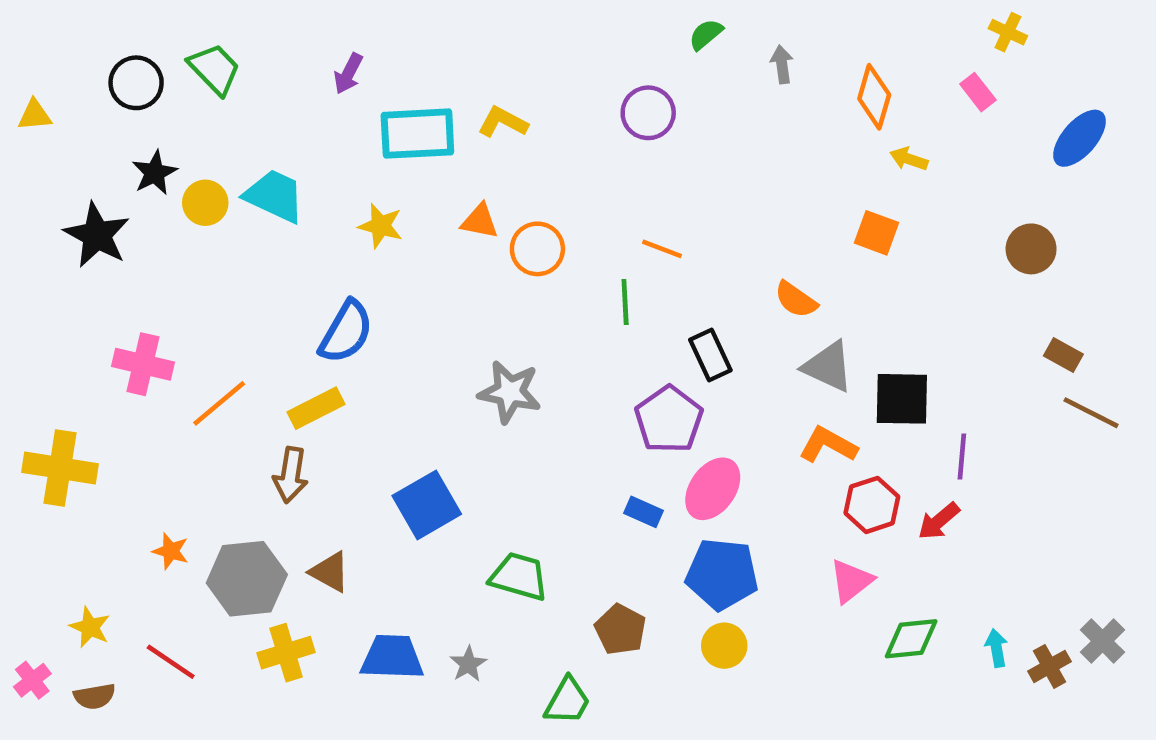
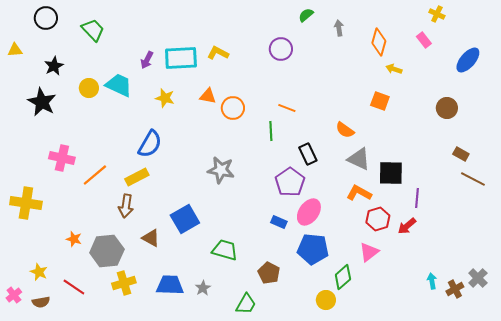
purple arrow: (348, 74) -> (147, 60), moved
black circle: (136, 83) -> (46, 18), moved
black star: (155, 173) -> (54, 66), moved
brown triangle: (330, 572) -> (151, 238), moved
green diamond: (911, 639) -> (343, 277), moved, turned -35
yellow circle: (724, 646) -> (326, 300), moved

